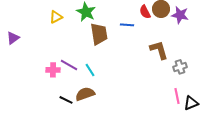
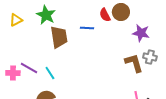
purple star: (180, 15) -> (141, 33), moved
brown L-shape: (159, 50) -> (134, 63), moved
gray cross: (180, 67) -> (150, 57), moved, turned 32

